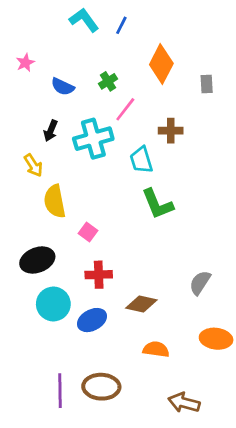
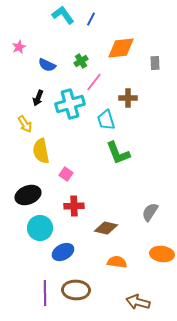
orange diamond: (161, 64) -> (121, 48), turned 56
blue ellipse: (92, 320) -> (63, 252), moved

